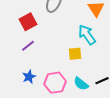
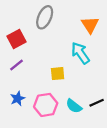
yellow square: (75, 54) -> (58, 74), moved

